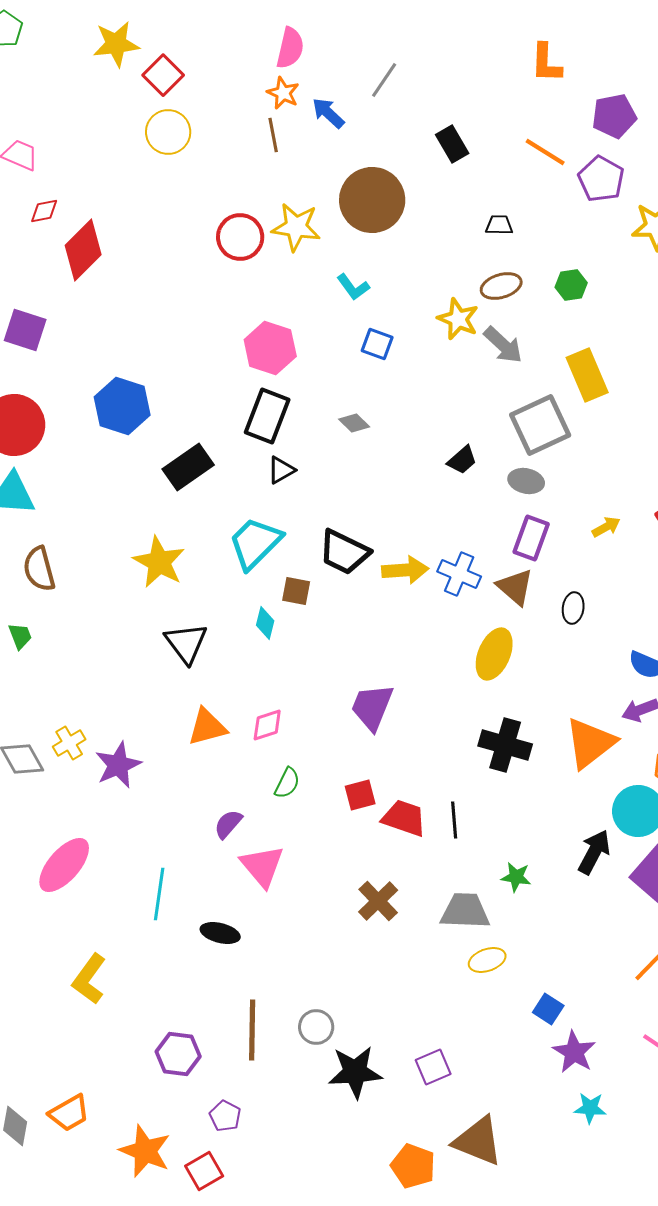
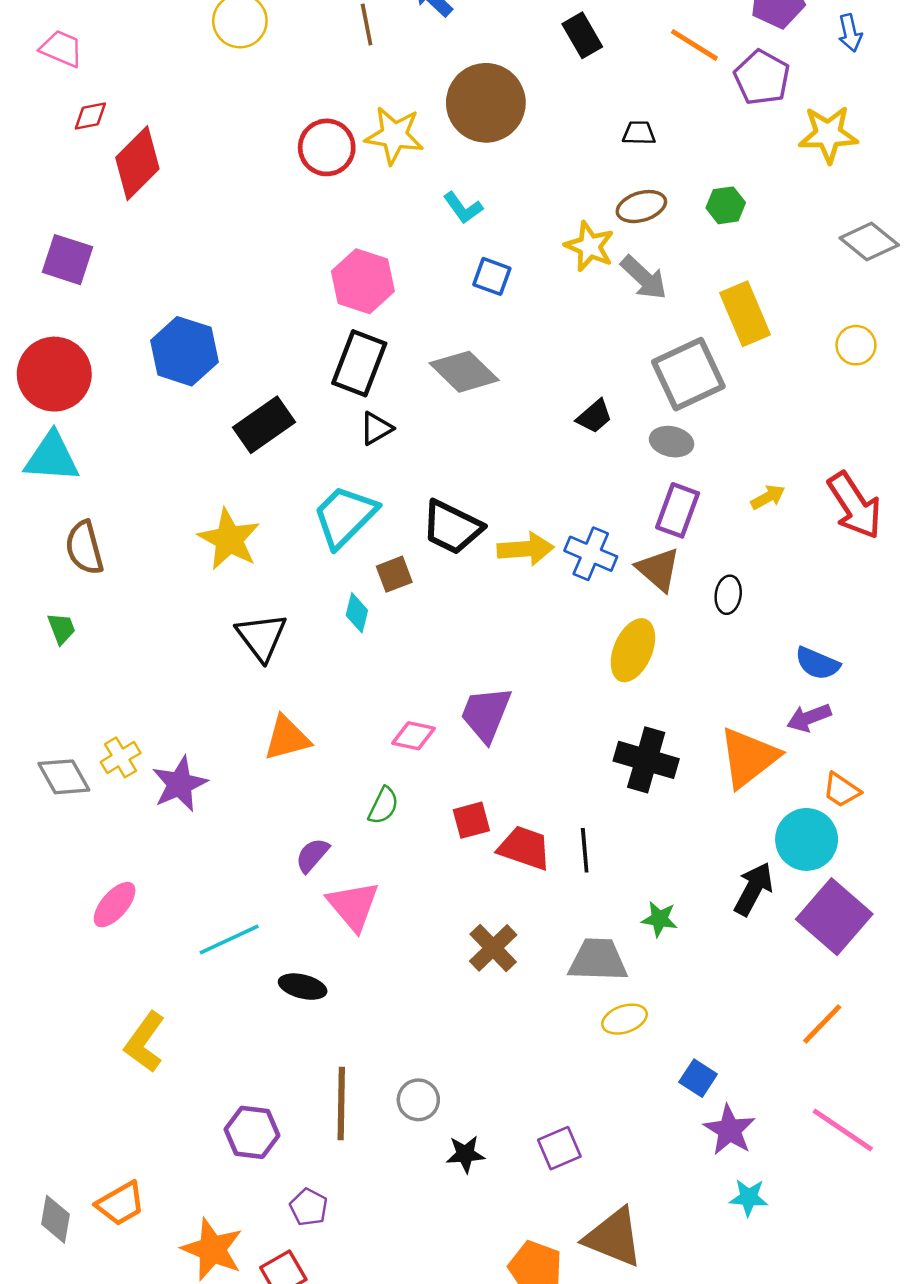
gray diamond: (354, 423) -> (464, 372), size x1.8
brown square: (296, 591) -> (394, 574), turned -32
pink diamond: (267, 725) -> (414, 736), moved, turned 30
pink ellipse: (64, 865) -> (115, 905), size x0.7
cyan line: (159, 894) -> (229, 940), turned 57
black star: (355, 1072) -> (465, 1154), size x0.6

